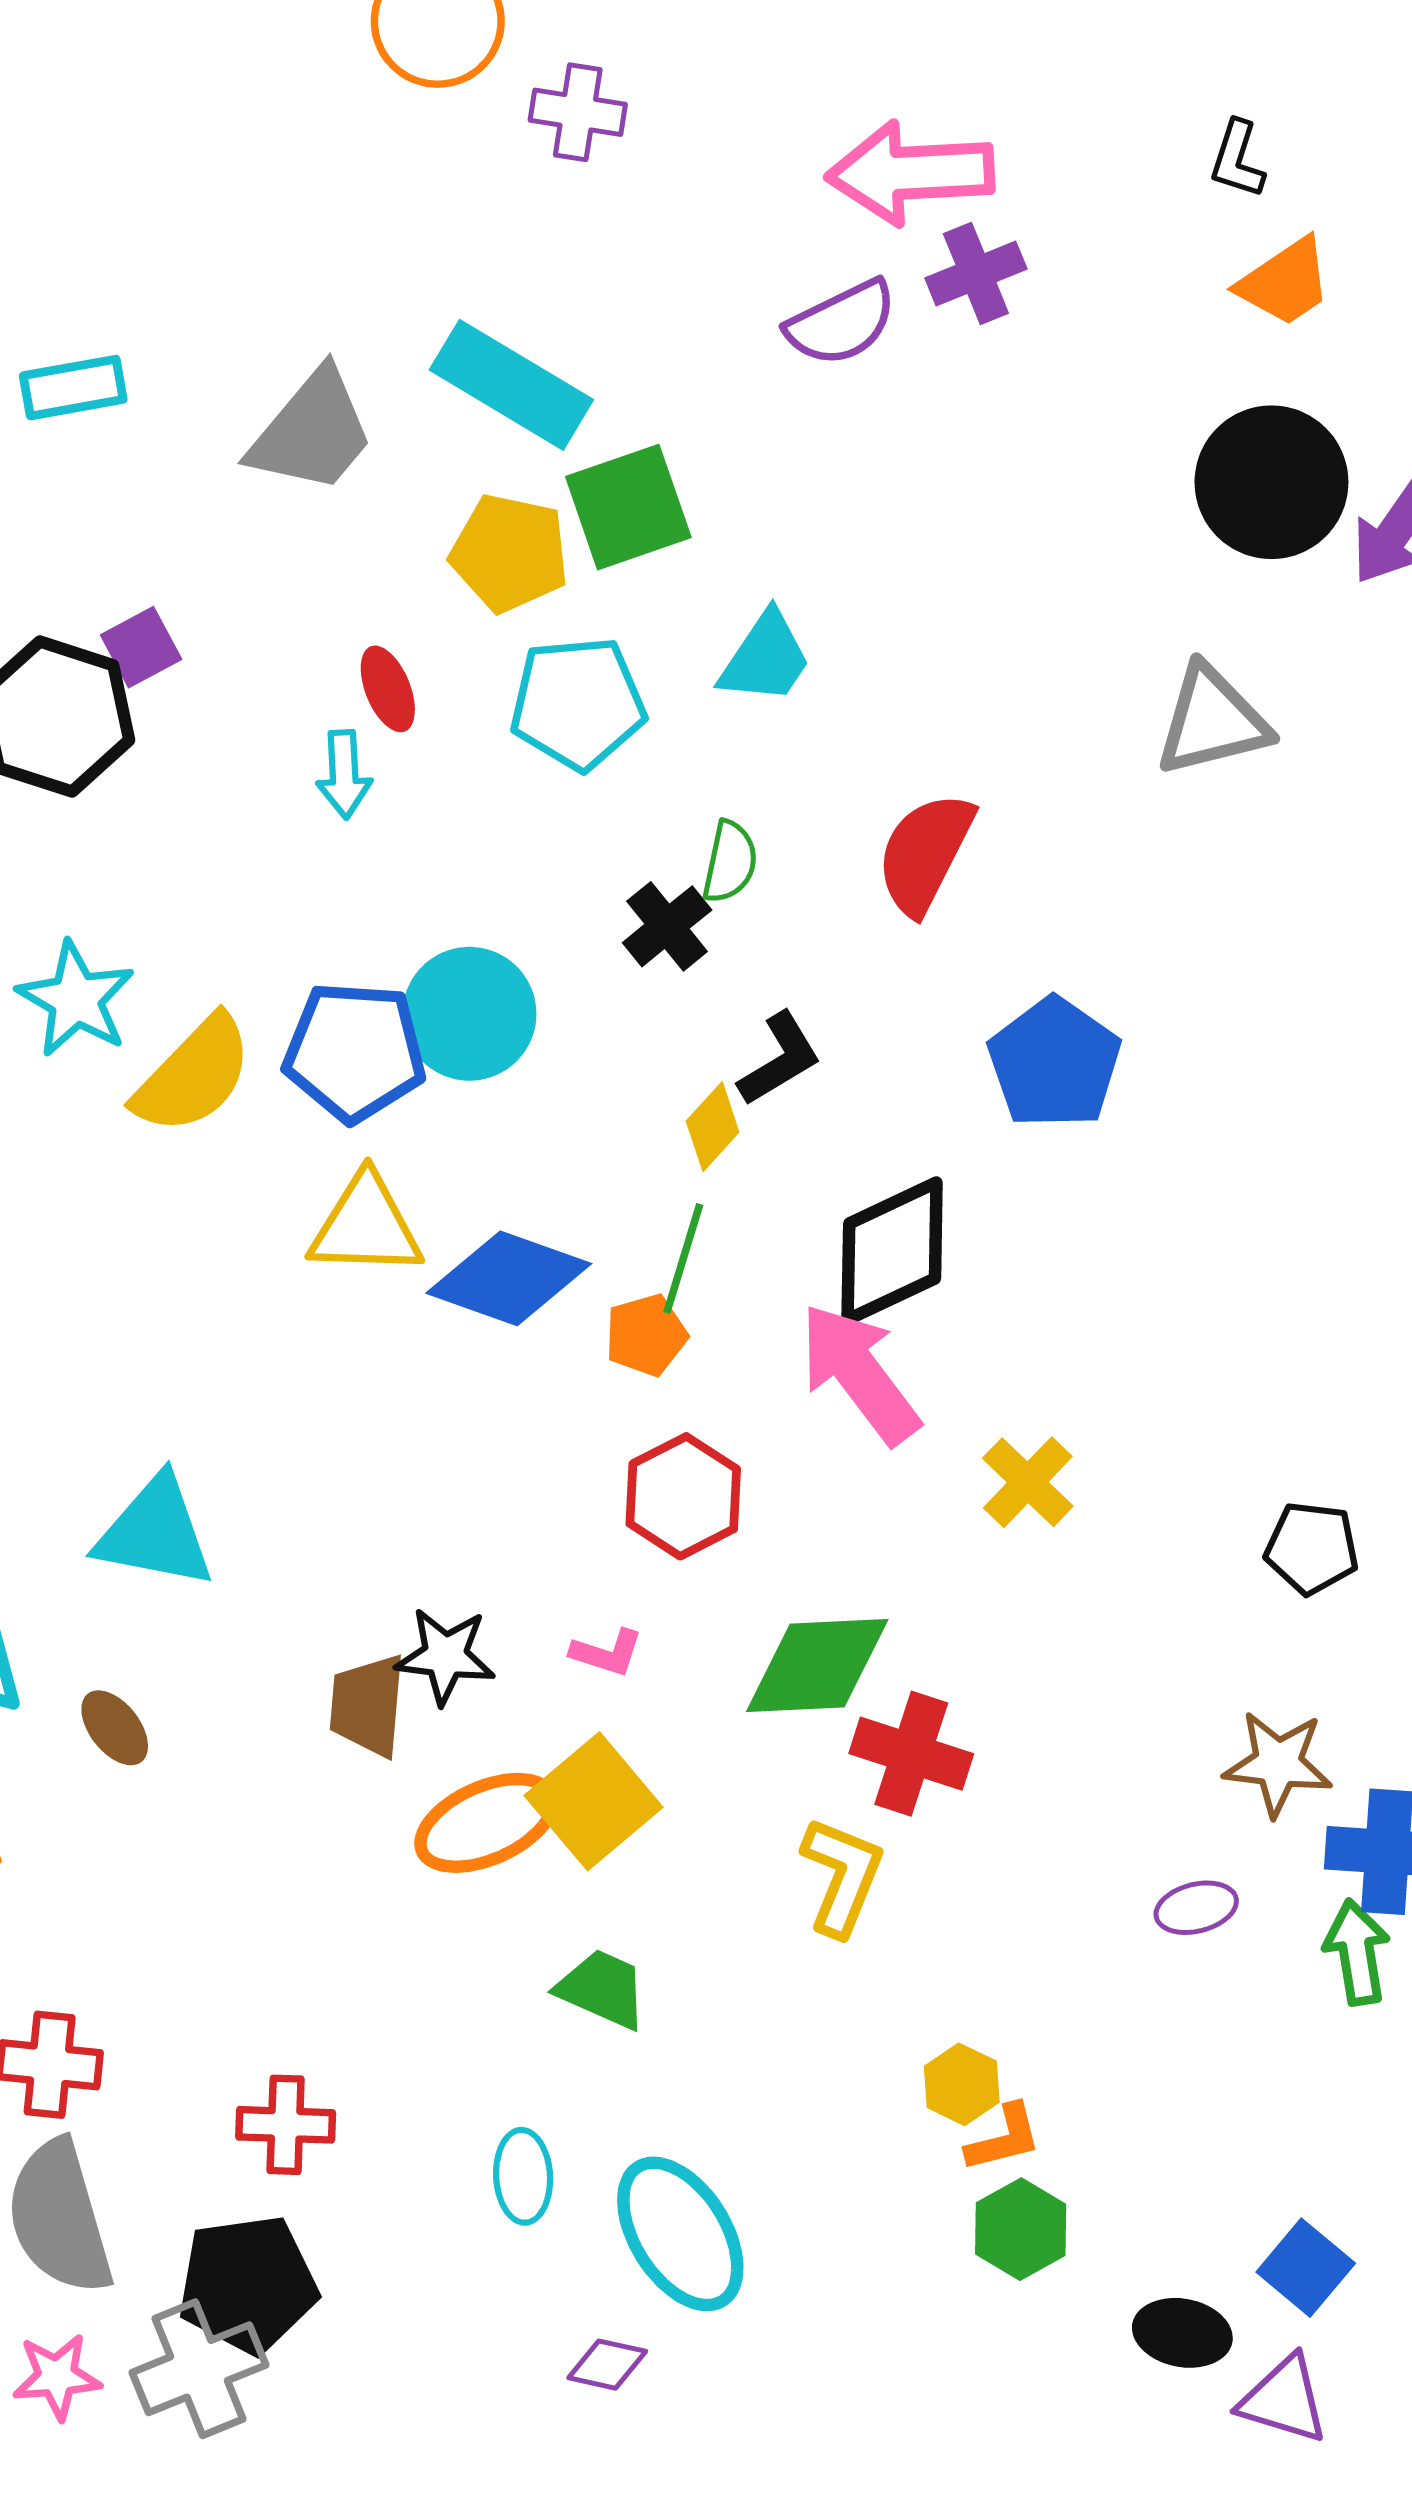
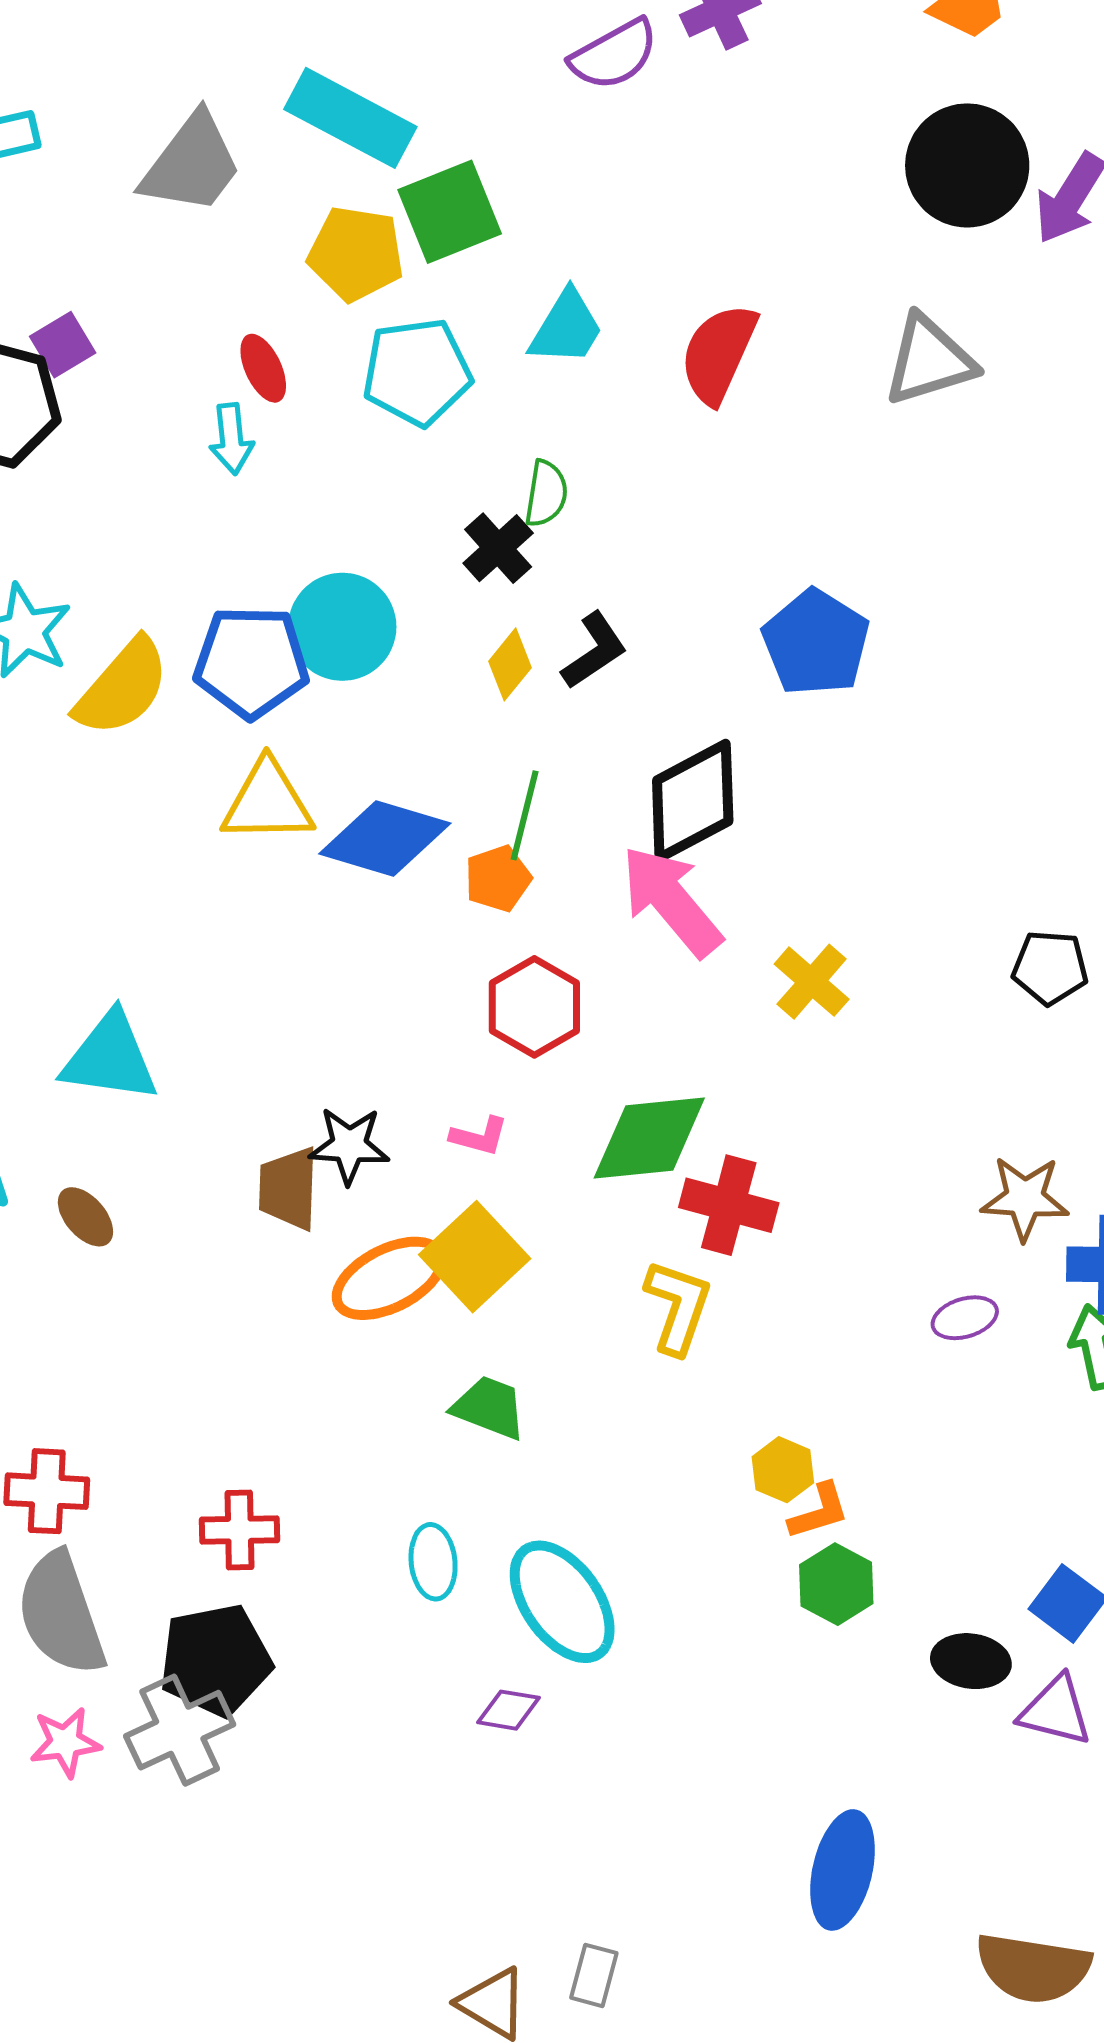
red semicircle: (925, 853) -> (718, 354), moved
yellow diamond: (713, 1127) -> (510, 664), moved
black pentagon: (1312, 1548) -> (1050, 968), moved

